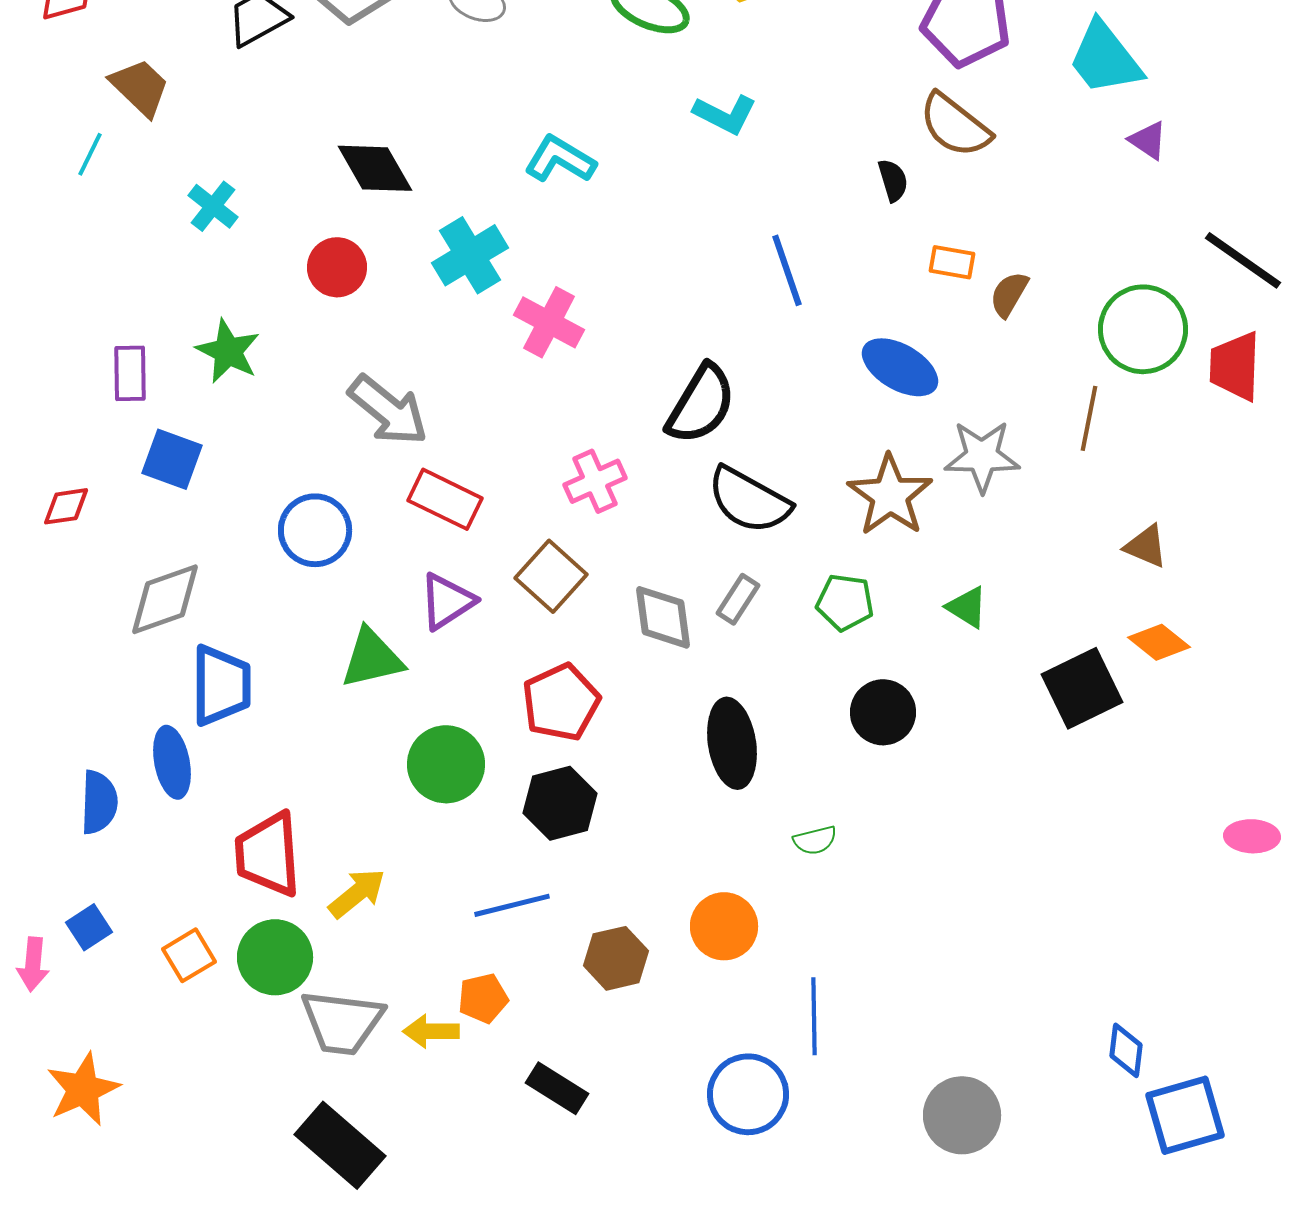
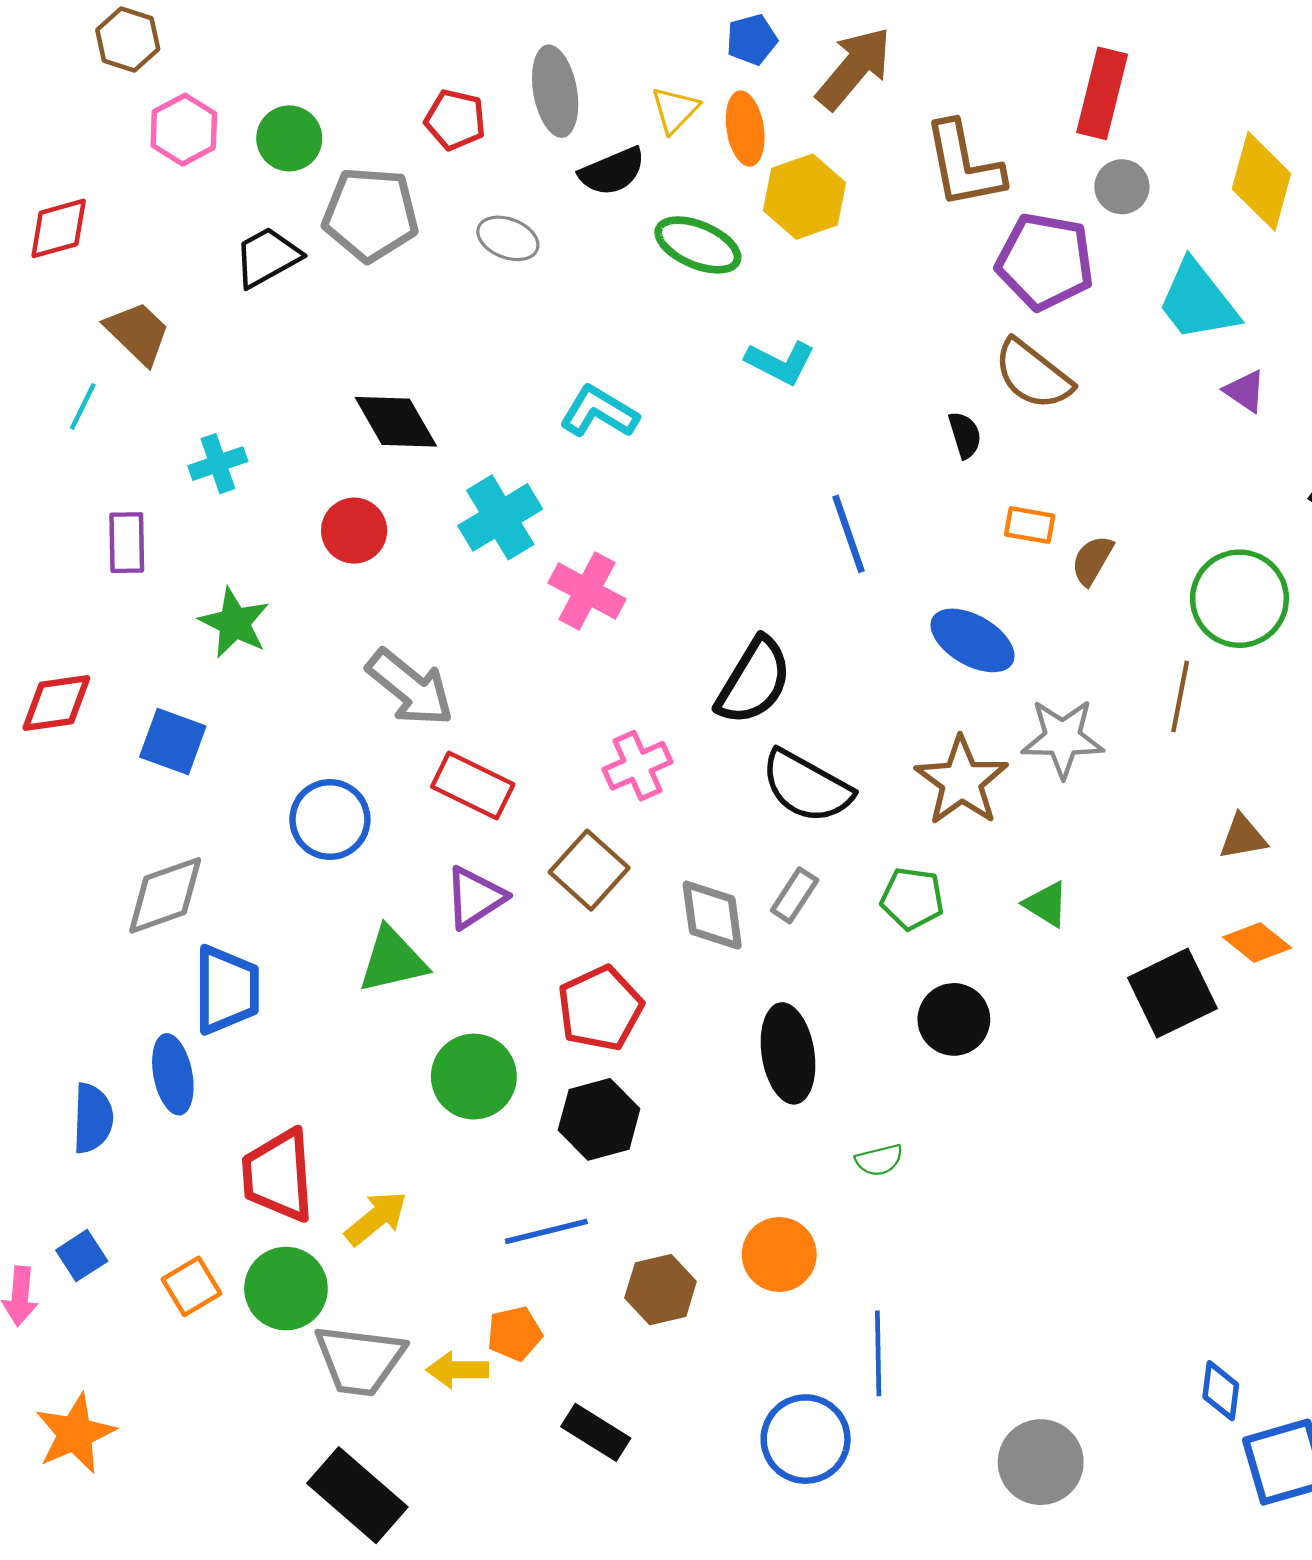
cyan cross: (213, 206) -> (218, 464), turned 33
purple rectangle: (130, 373) -> (127, 543), moved
red diamond: (66, 506) -> (56, 703), moved, size x1.4
brown triangle: (1146, 546) -> (1243, 837), turned -33

